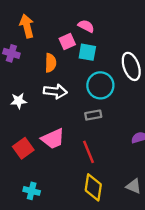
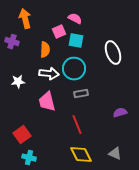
cyan circle: (100, 85) -> (74, 69), moved
pink trapezoid: (53, 139) -> (47, 102), moved, turned 100
red square: (23, 148) -> (22, 135), moved
yellow diamond: (93, 187) -> (81, 155), turned -35

